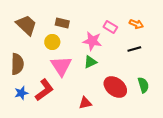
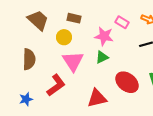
blue star: (21, 93) -> (26, 99), moved
red triangle: (85, 103) -> (97, 98), size x1.5

